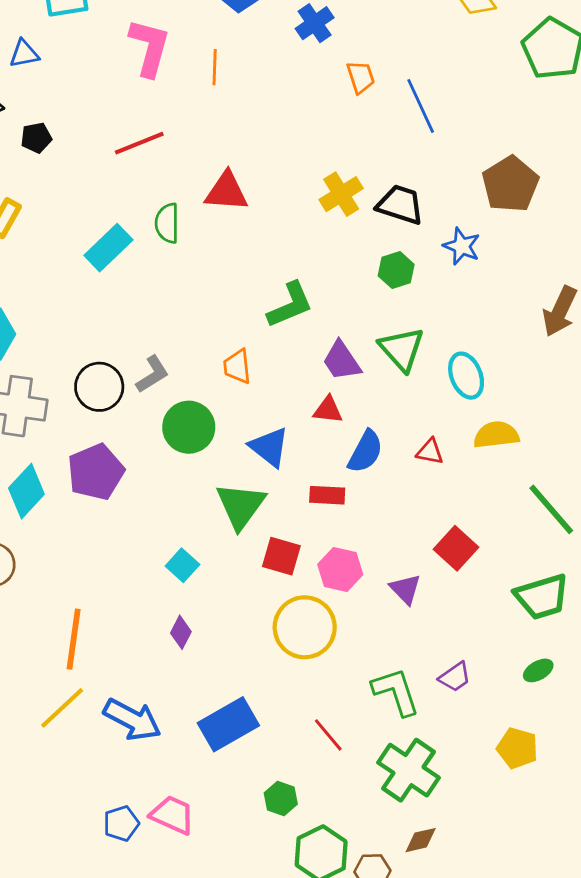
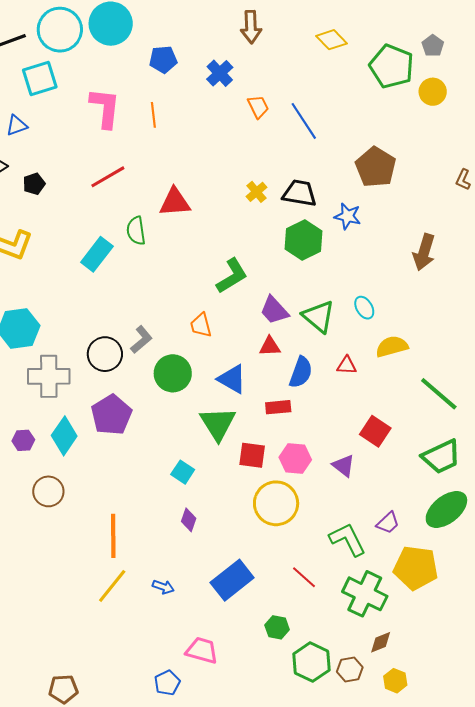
yellow cross: (341, 194) -> (257, 192), size x0.7
green hexagon: (396, 270) -> (303, 240), size x1.5
green triangle: (402, 349) -> (319, 316), moved
cyan ellipse: (466, 376) -> (364, 308), size x0.7
green ellipse: (538, 670) -> (446, 509), size x2.0
blue arrow: (132, 720) -> (163, 587), size x0.5
yellow pentagon: (517, 748) -> (416, 568), moved, size x1.5
blue pentagon: (121, 823) -> (167, 683), moved

